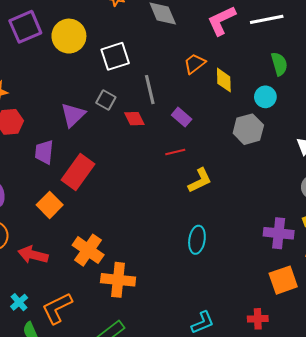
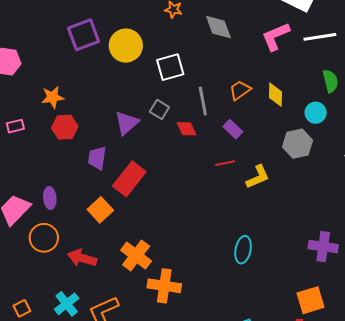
orange trapezoid: (195, 64) -> (240, 90), moved
yellow L-shape: (200, 180) -> (258, 177), moved
orange square: (283, 280) -> (310, 300), moved
cyan cross: (19, 302) -> (67, 304), size x1.4

